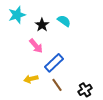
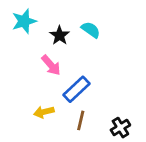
brown line: (57, 85) -> (81, 120), turned 48

